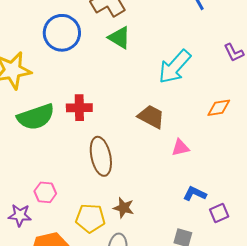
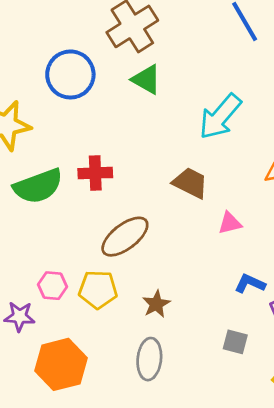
brown ellipse: (101, 156) -> (125, 237), turned 66
brown star: (124, 208) -> (156, 304), turned 30
yellow pentagon: (90, 218) -> (98, 289), moved

